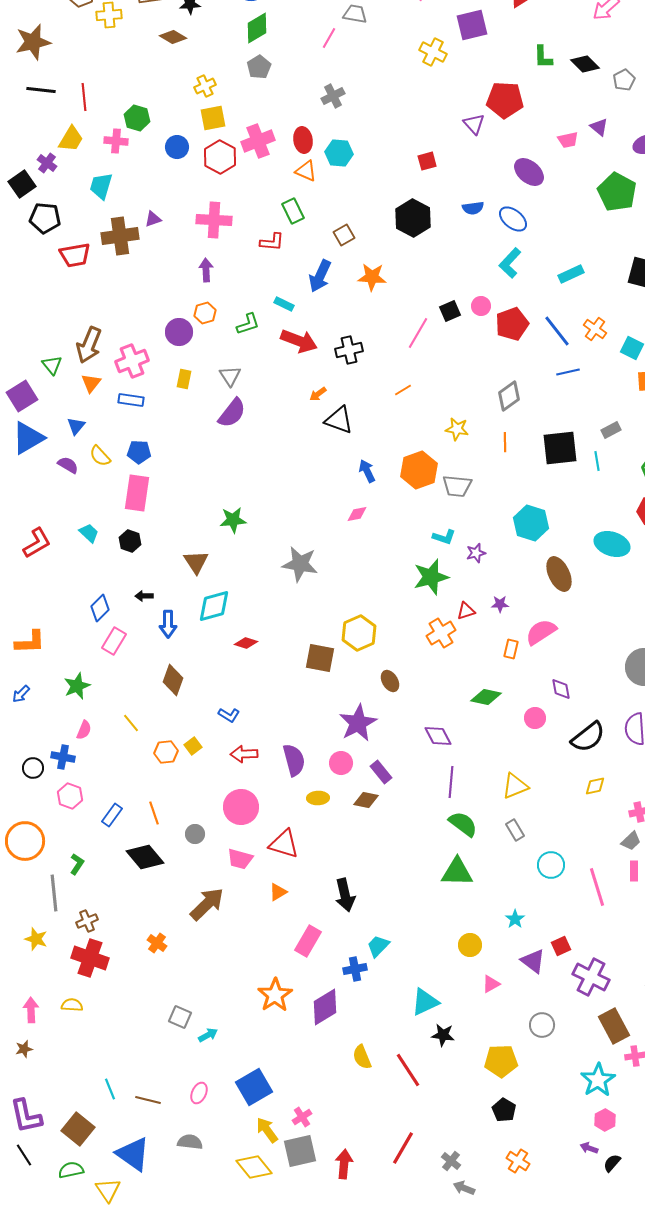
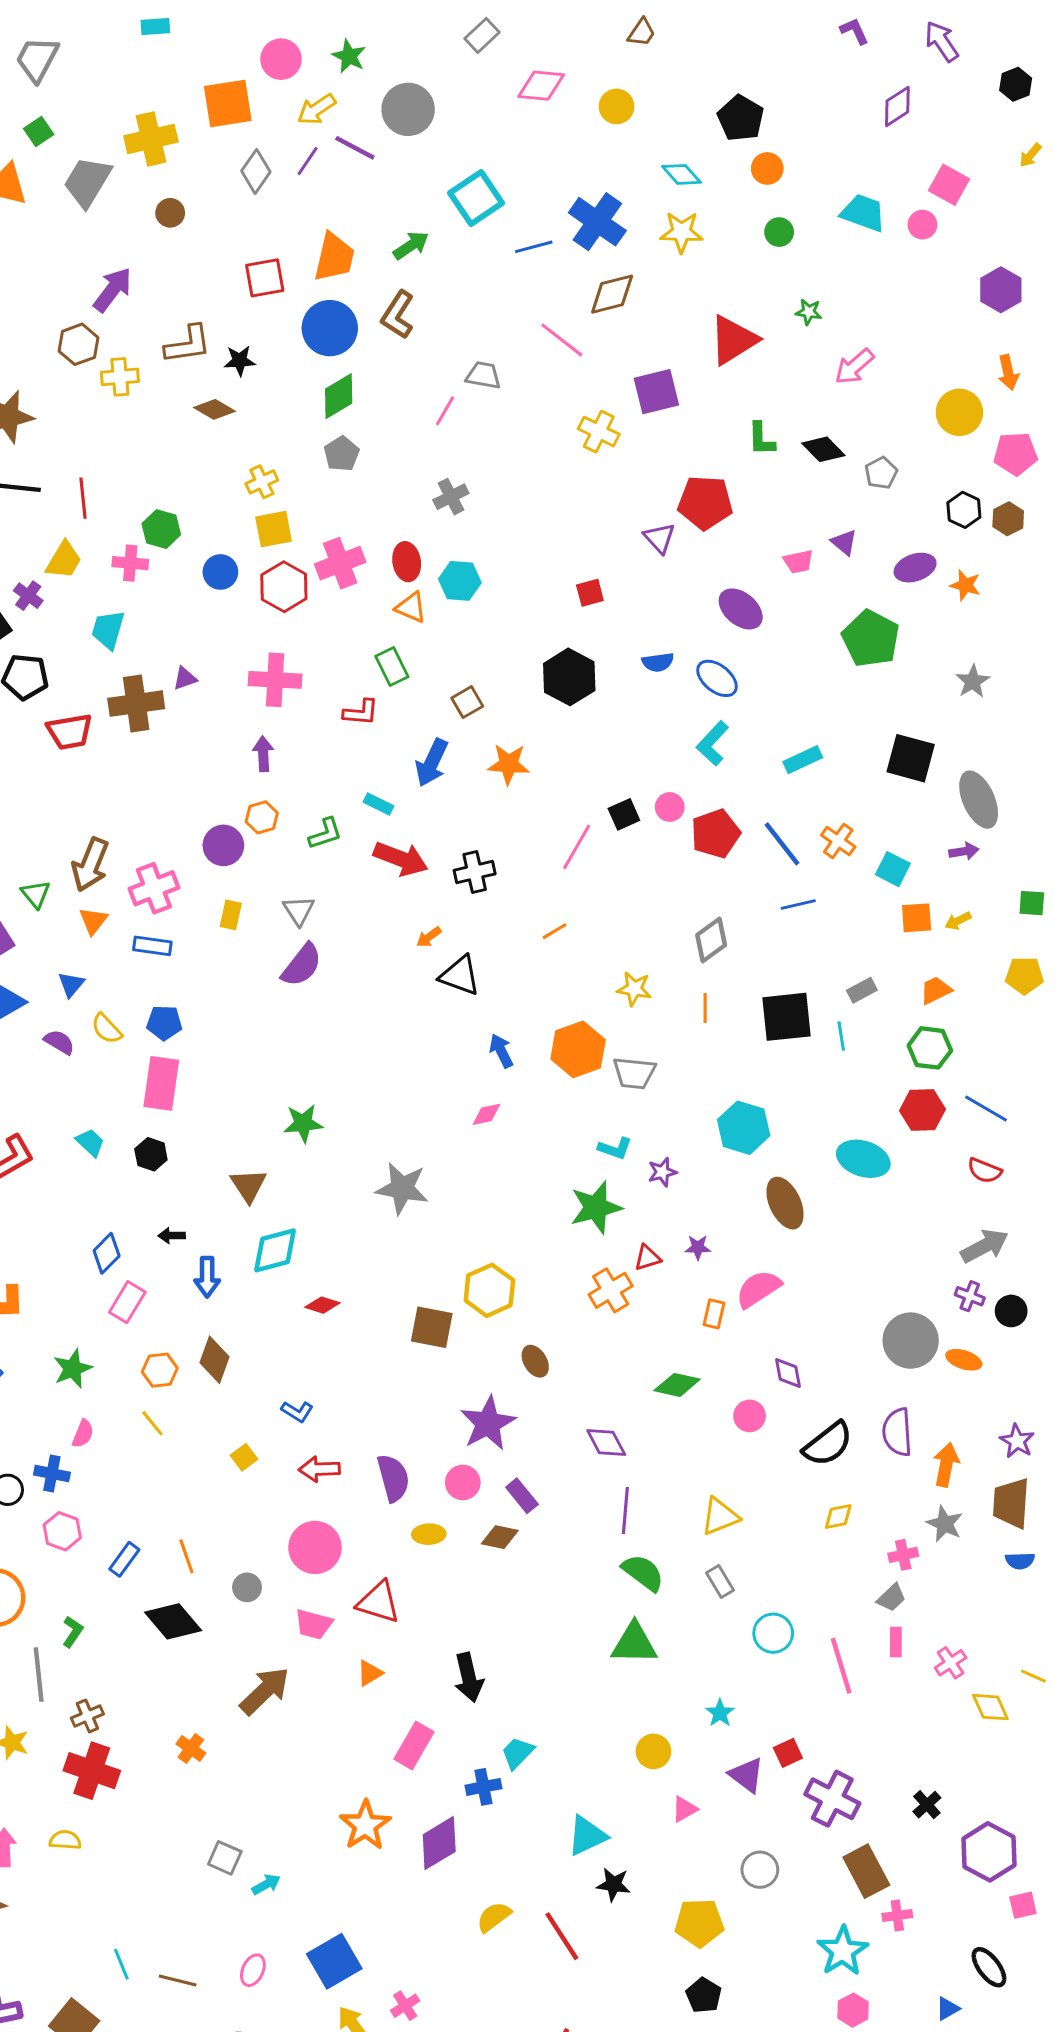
orange hexagon: (166, 752) -> (160, 1370), moved
yellow semicircle: (362, 1057) -> (494, 1917), turned 75

